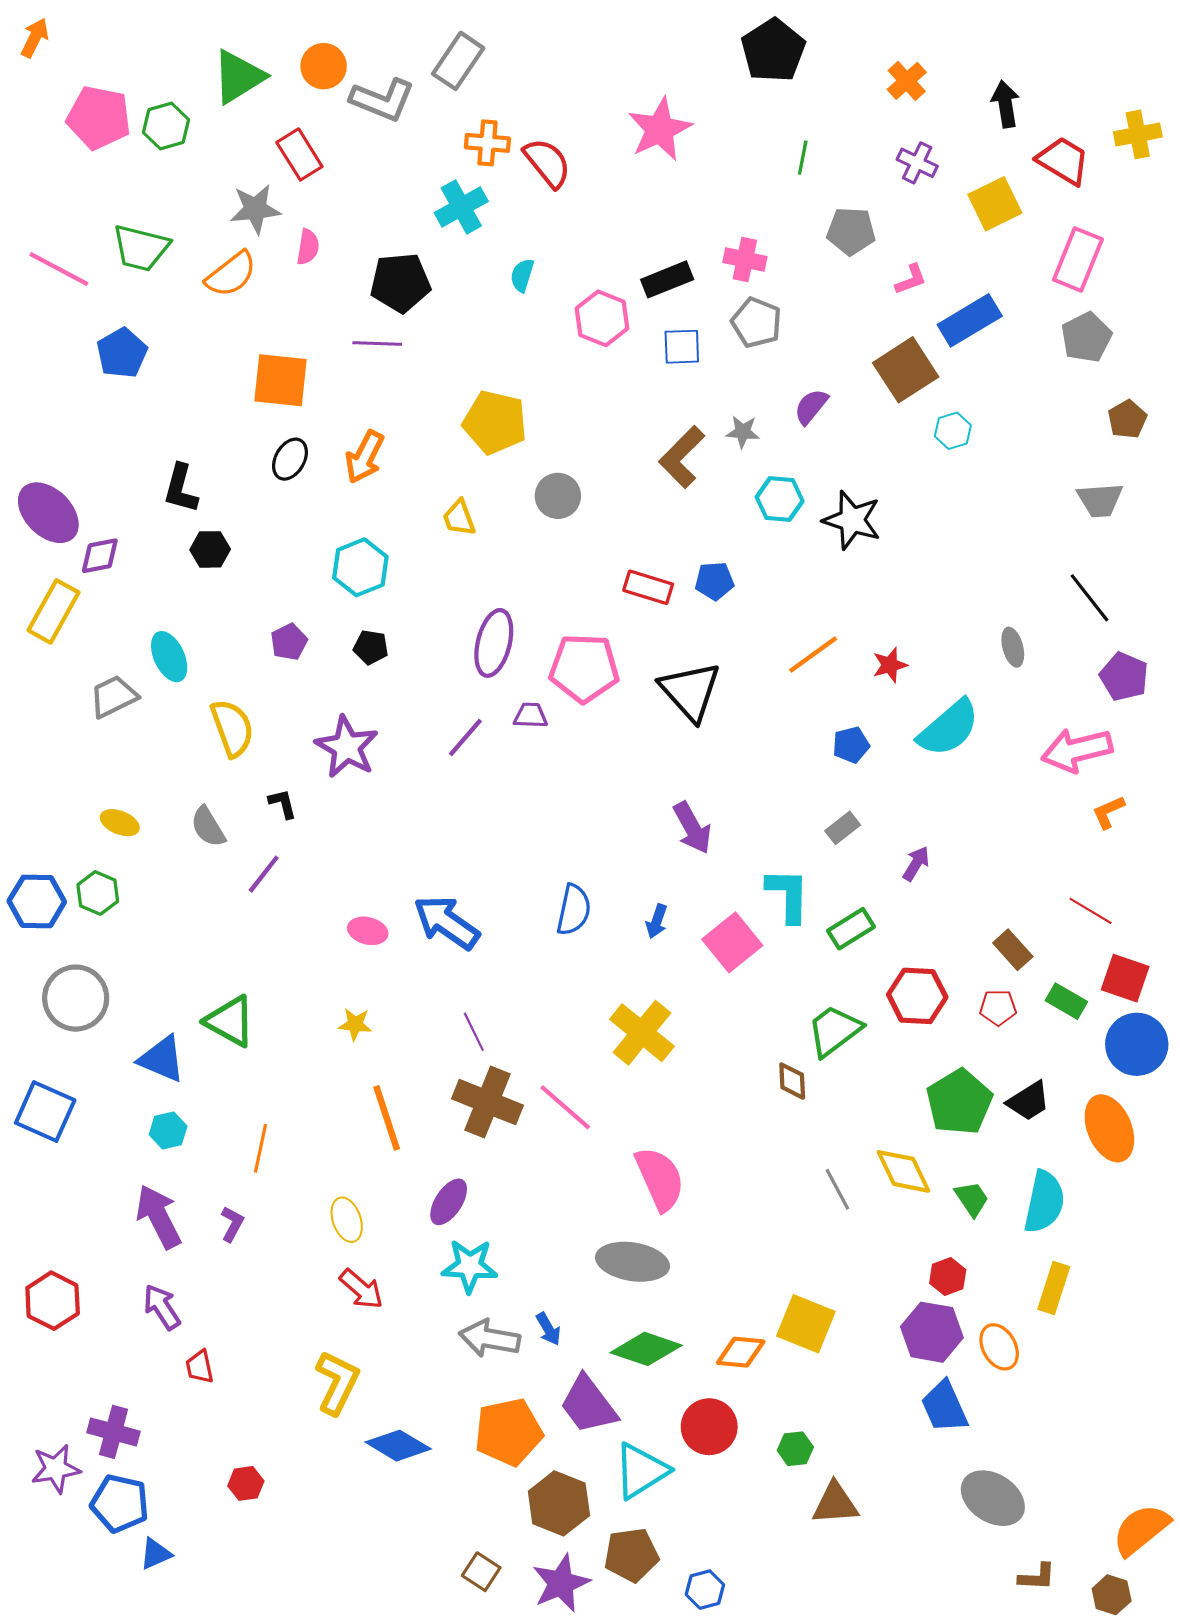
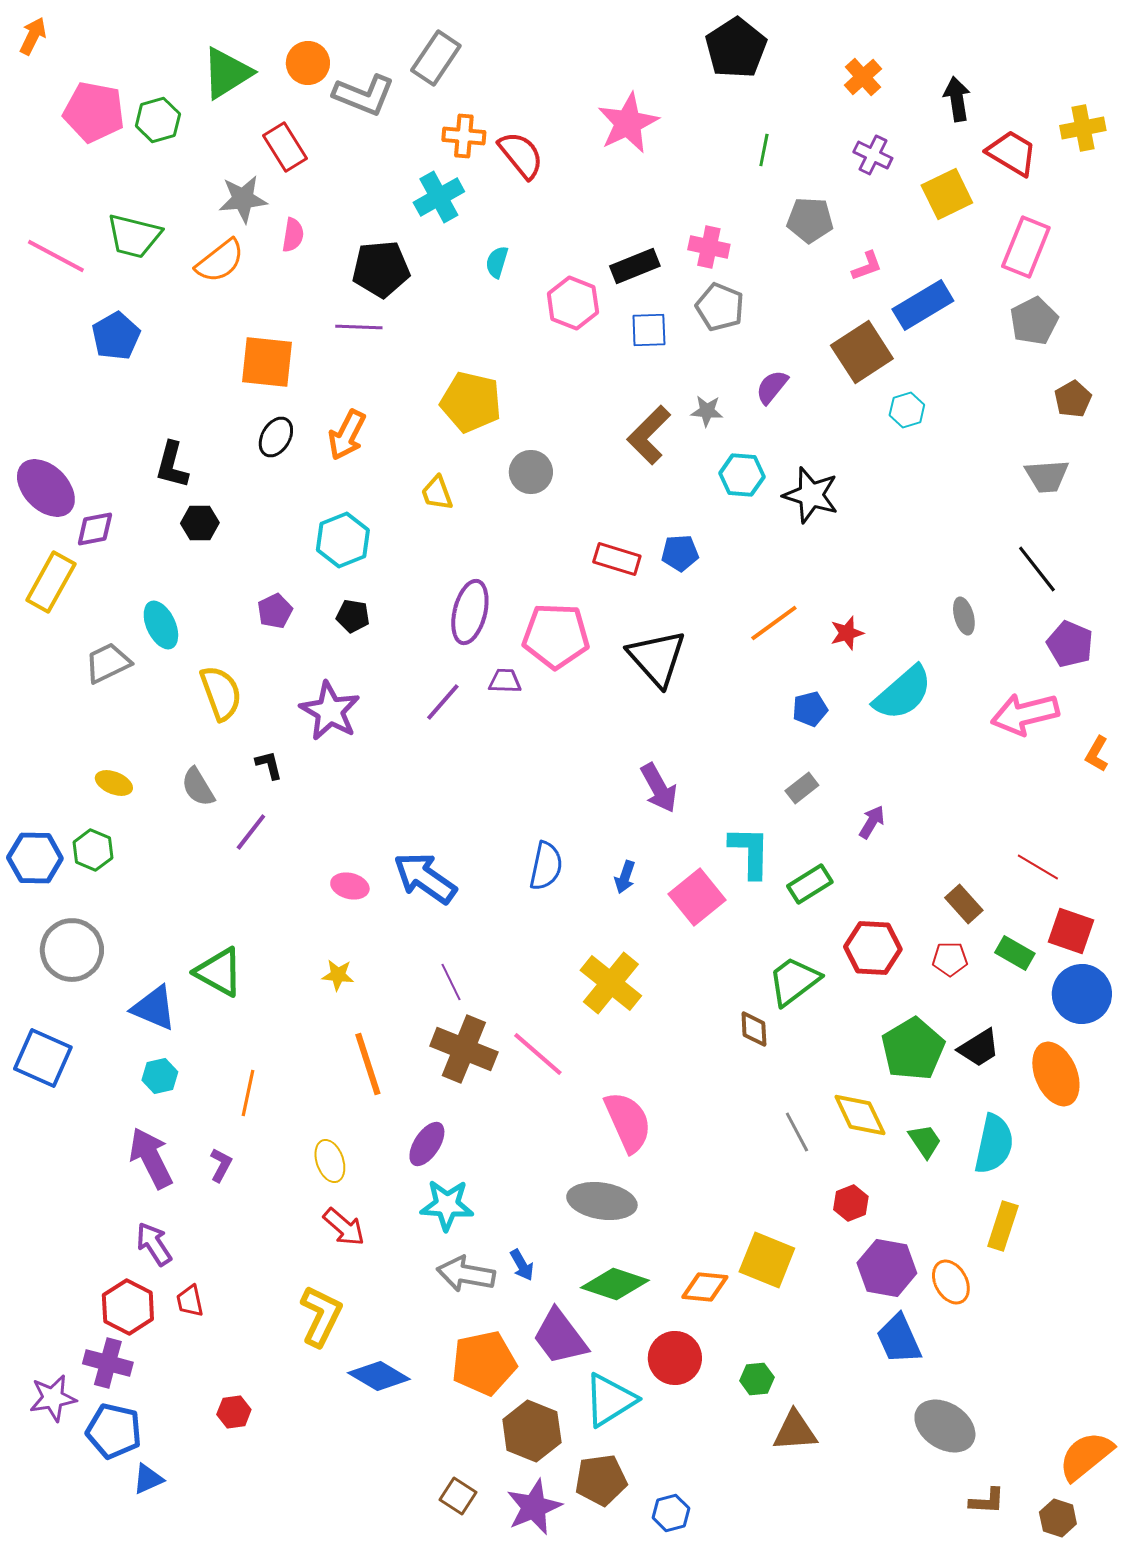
orange L-shape: (1108, 812) -> (1097, 754), moved, turned -36
red hexagon: (948, 1276) -> (851, 1203), moved
red hexagon: (53, 1301) -> (128, 1307), moved

